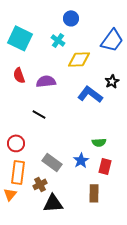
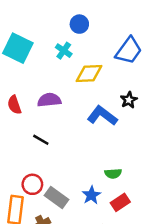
red semicircle: (19, 75) -> (14, 105), moved
red circle: (16, 143) -> (32, 184), moved
red rectangle: (105, 166) -> (120, 202), turned 42

